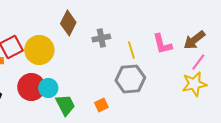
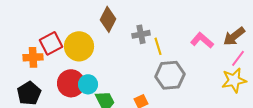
pink L-shape: (162, 44) -> (202, 40), turned 145
yellow line: (131, 50) -> (158, 46), moved

